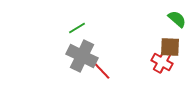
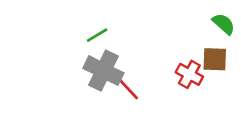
red cross: (162, 62) -> (189, 74), moved

